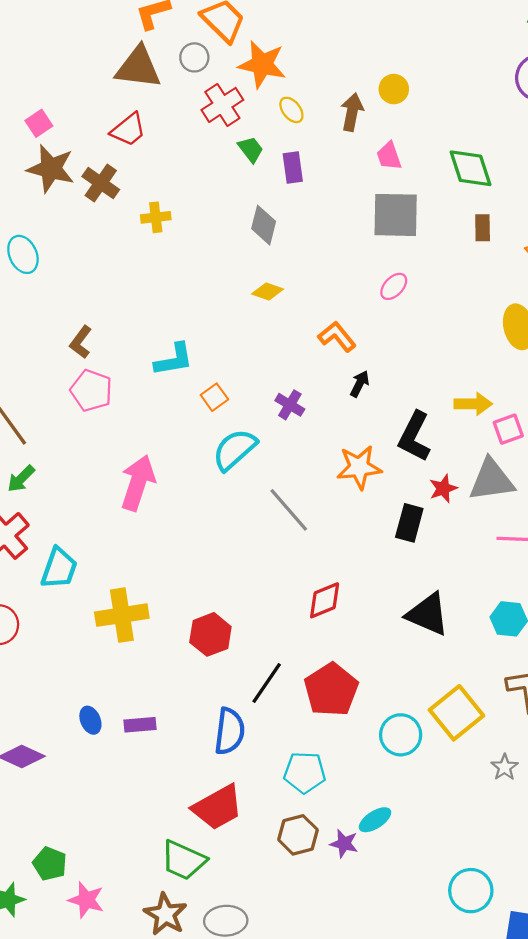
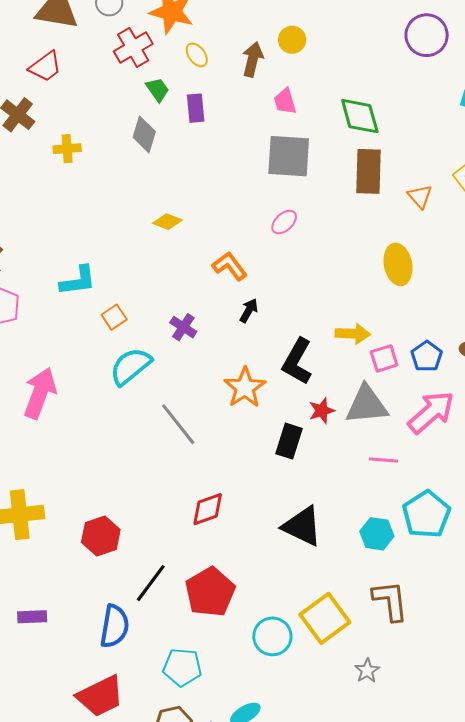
gray diamond: (264, 225) -> (144, 134), moved
brown rectangle: (483, 228) -> (368, 171), size x1.8
orange star: (359, 467) -> (245, 388), turned -30

